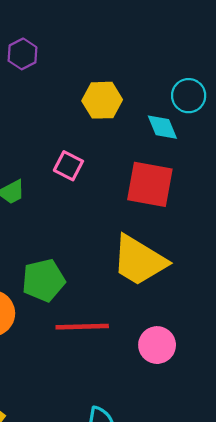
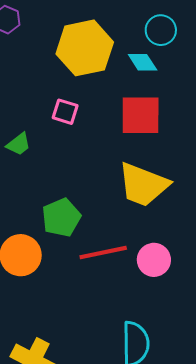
yellow hexagon: (102, 100) -> (85, 48), size x1.6
pink circle: (157, 345) -> (154, 260), moved

